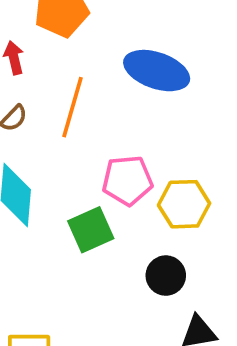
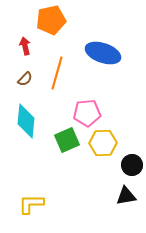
yellow hexagon: (184, 204) -> (103, 143), moved
black circle: (166, 276) -> (132, 165), moved

